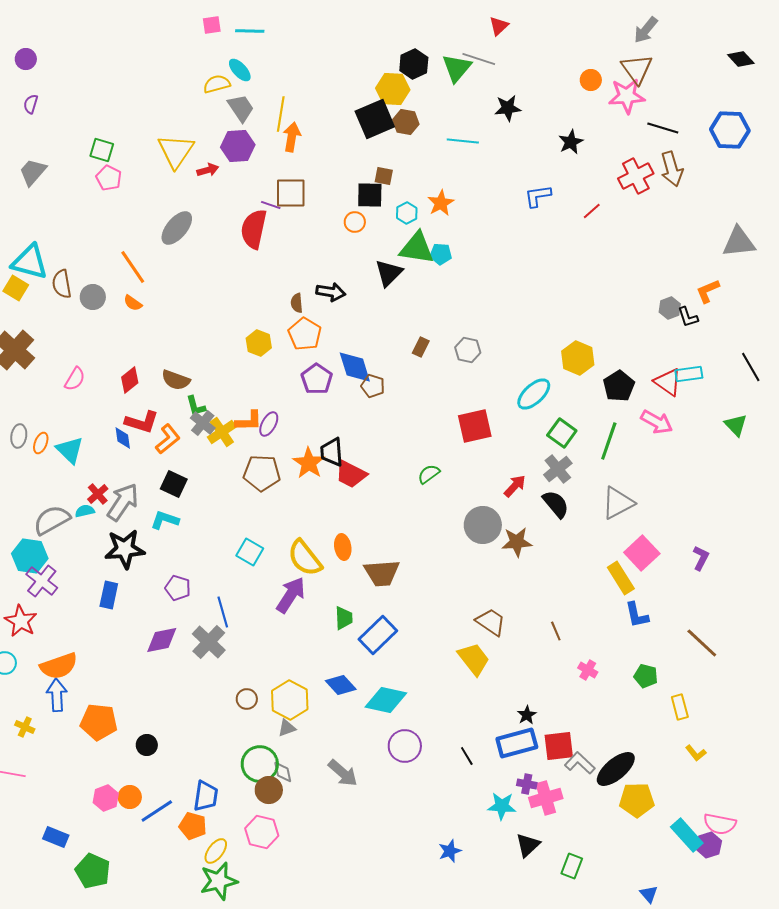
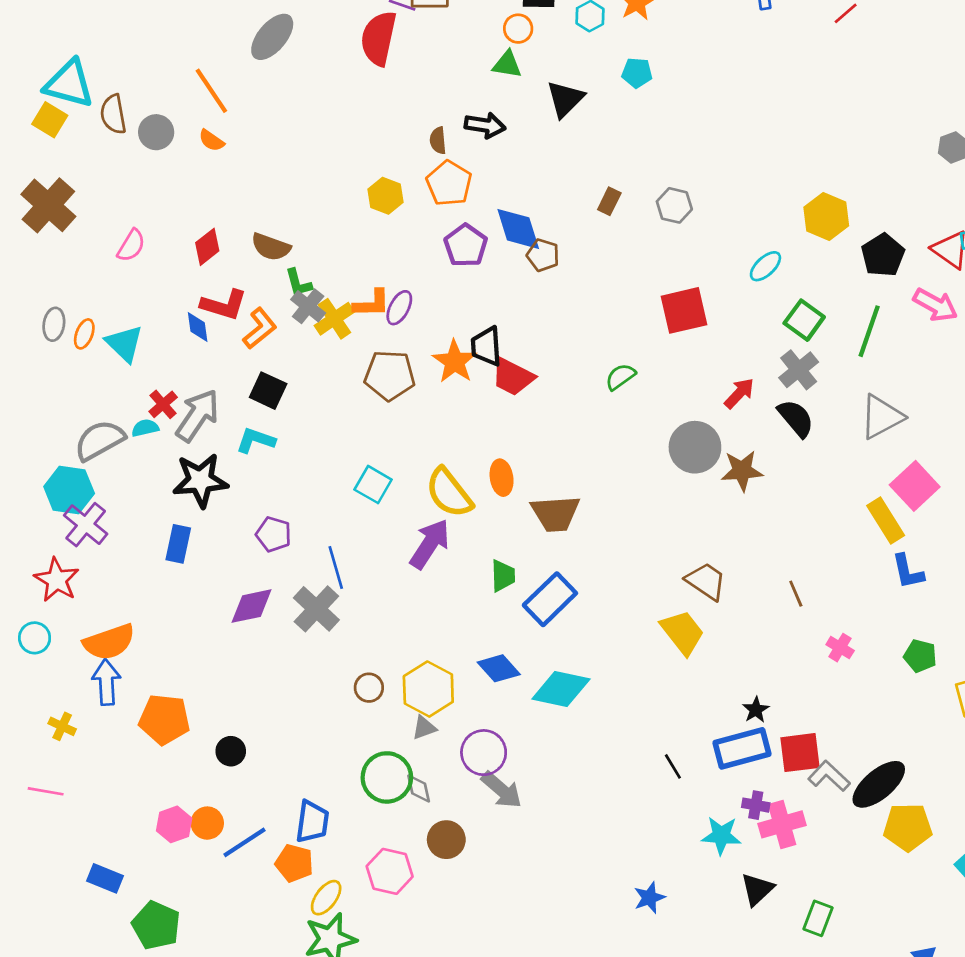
green triangle: (417, 248) -> (507, 64), moved, size x0.6
cyan ellipse: (534, 394) -> (765, 266), size x0.7
purple circle: (405, 746) -> (484, 753), moved
brown circle: (269, 790) -> (446, 840), moved

